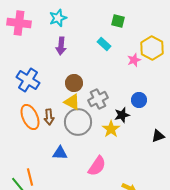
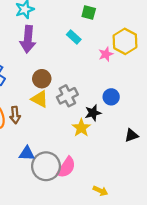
purple arrow: (61, 46) -> (28, 39), size x1.4
gray circle: (78, 122) -> (46, 166), moved

